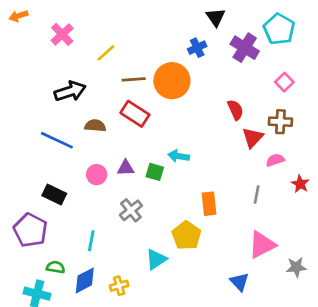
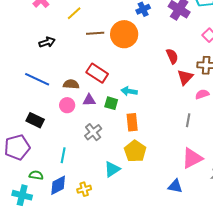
black arrow: (70, 91) -> (47, 42), size x0.7
red rectangle: (135, 114) -> (97, 73), moved
brown semicircle: (95, 126) -> (71, 84), moved
orange rectangle: (209, 204) -> (132, 122), moved
purple pentagon: (30, 230) -> (17, 147), turned 30
blue triangle: (239, 282) -> (175, 186), turned -35

